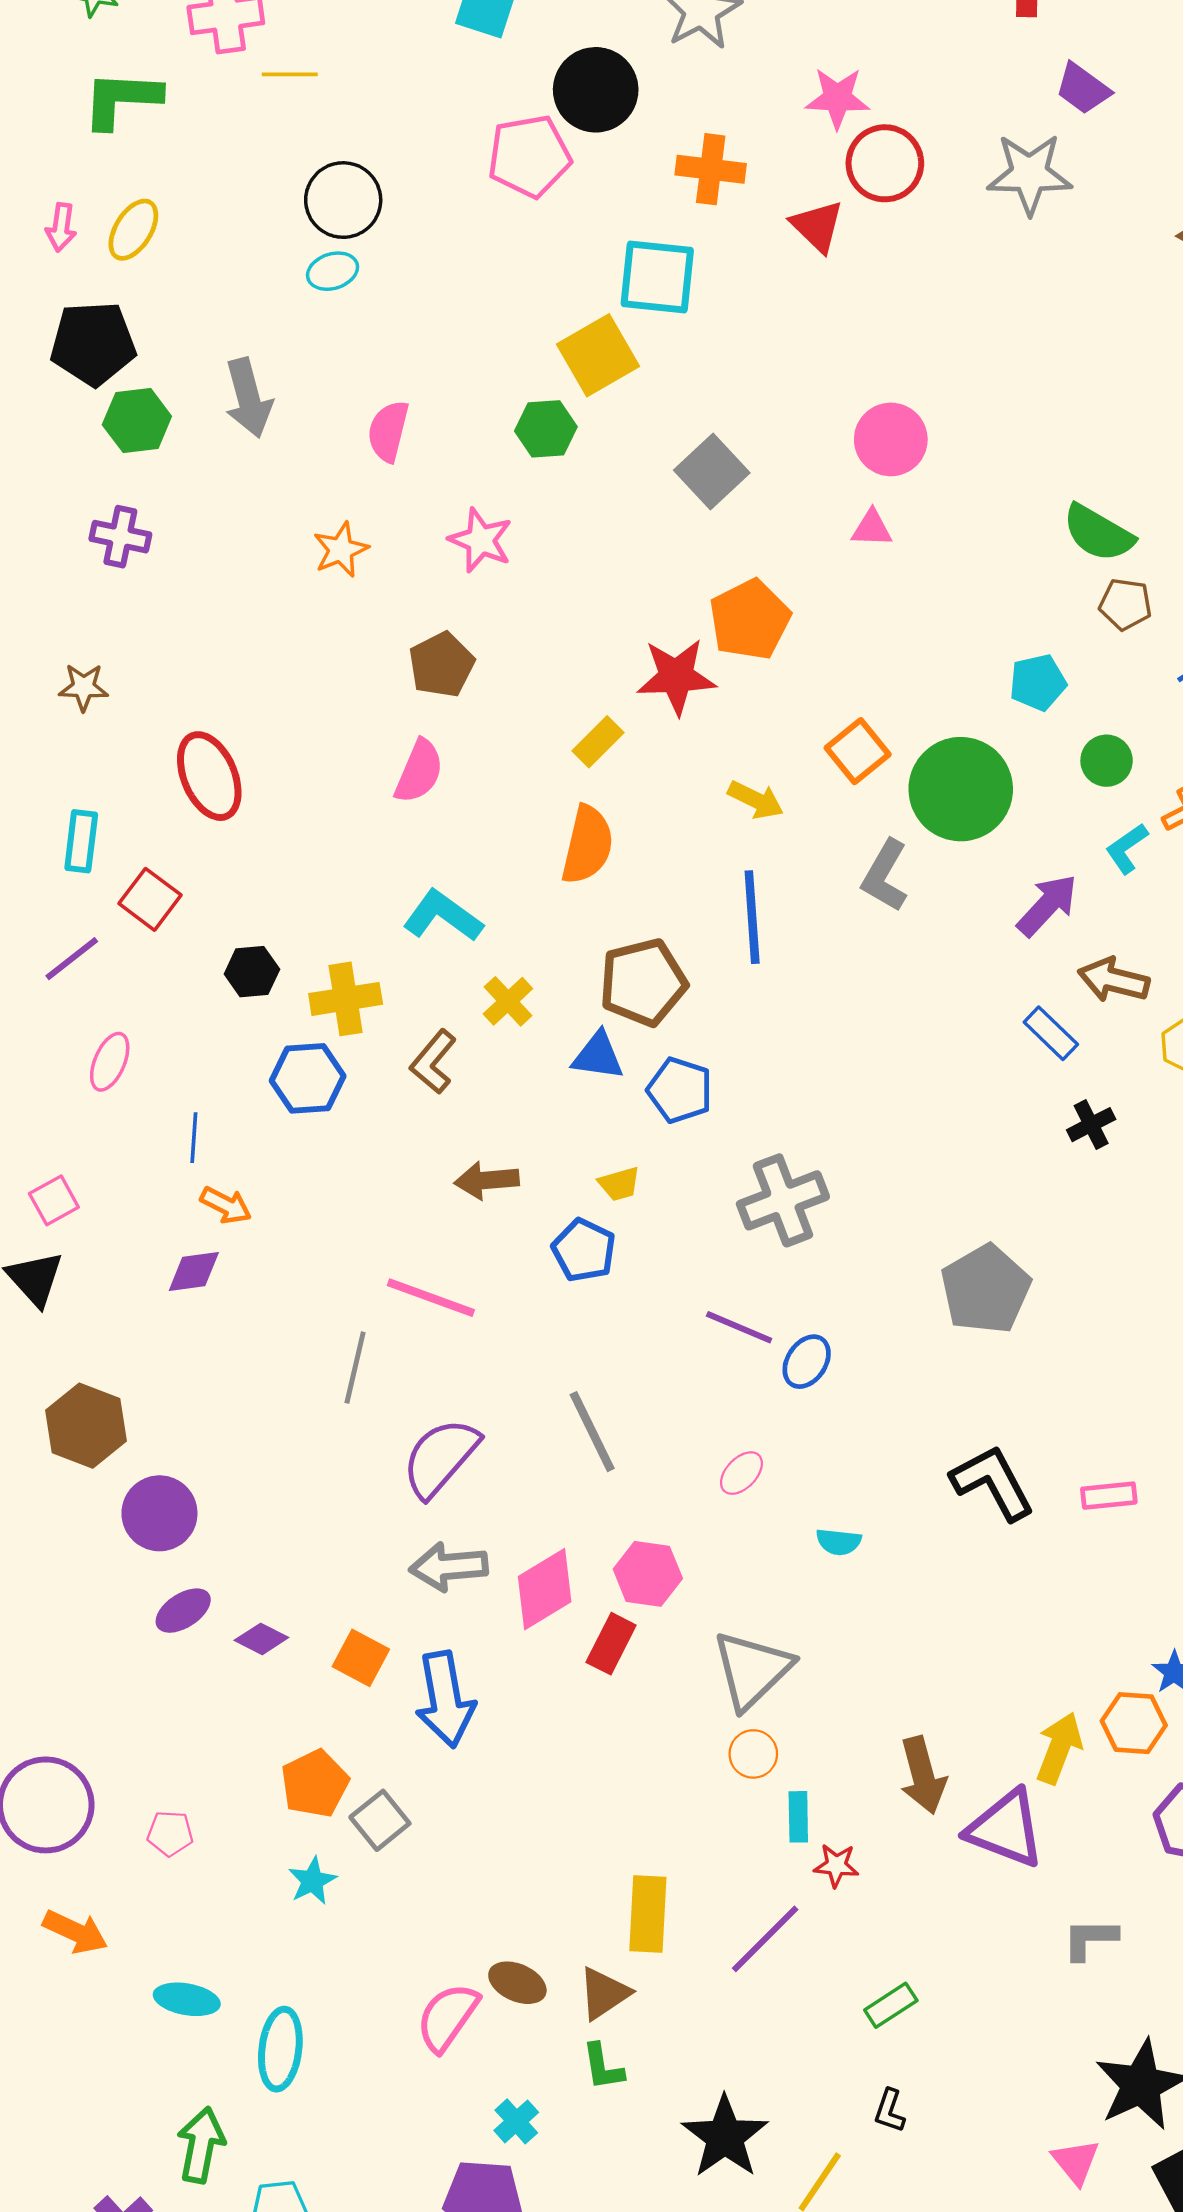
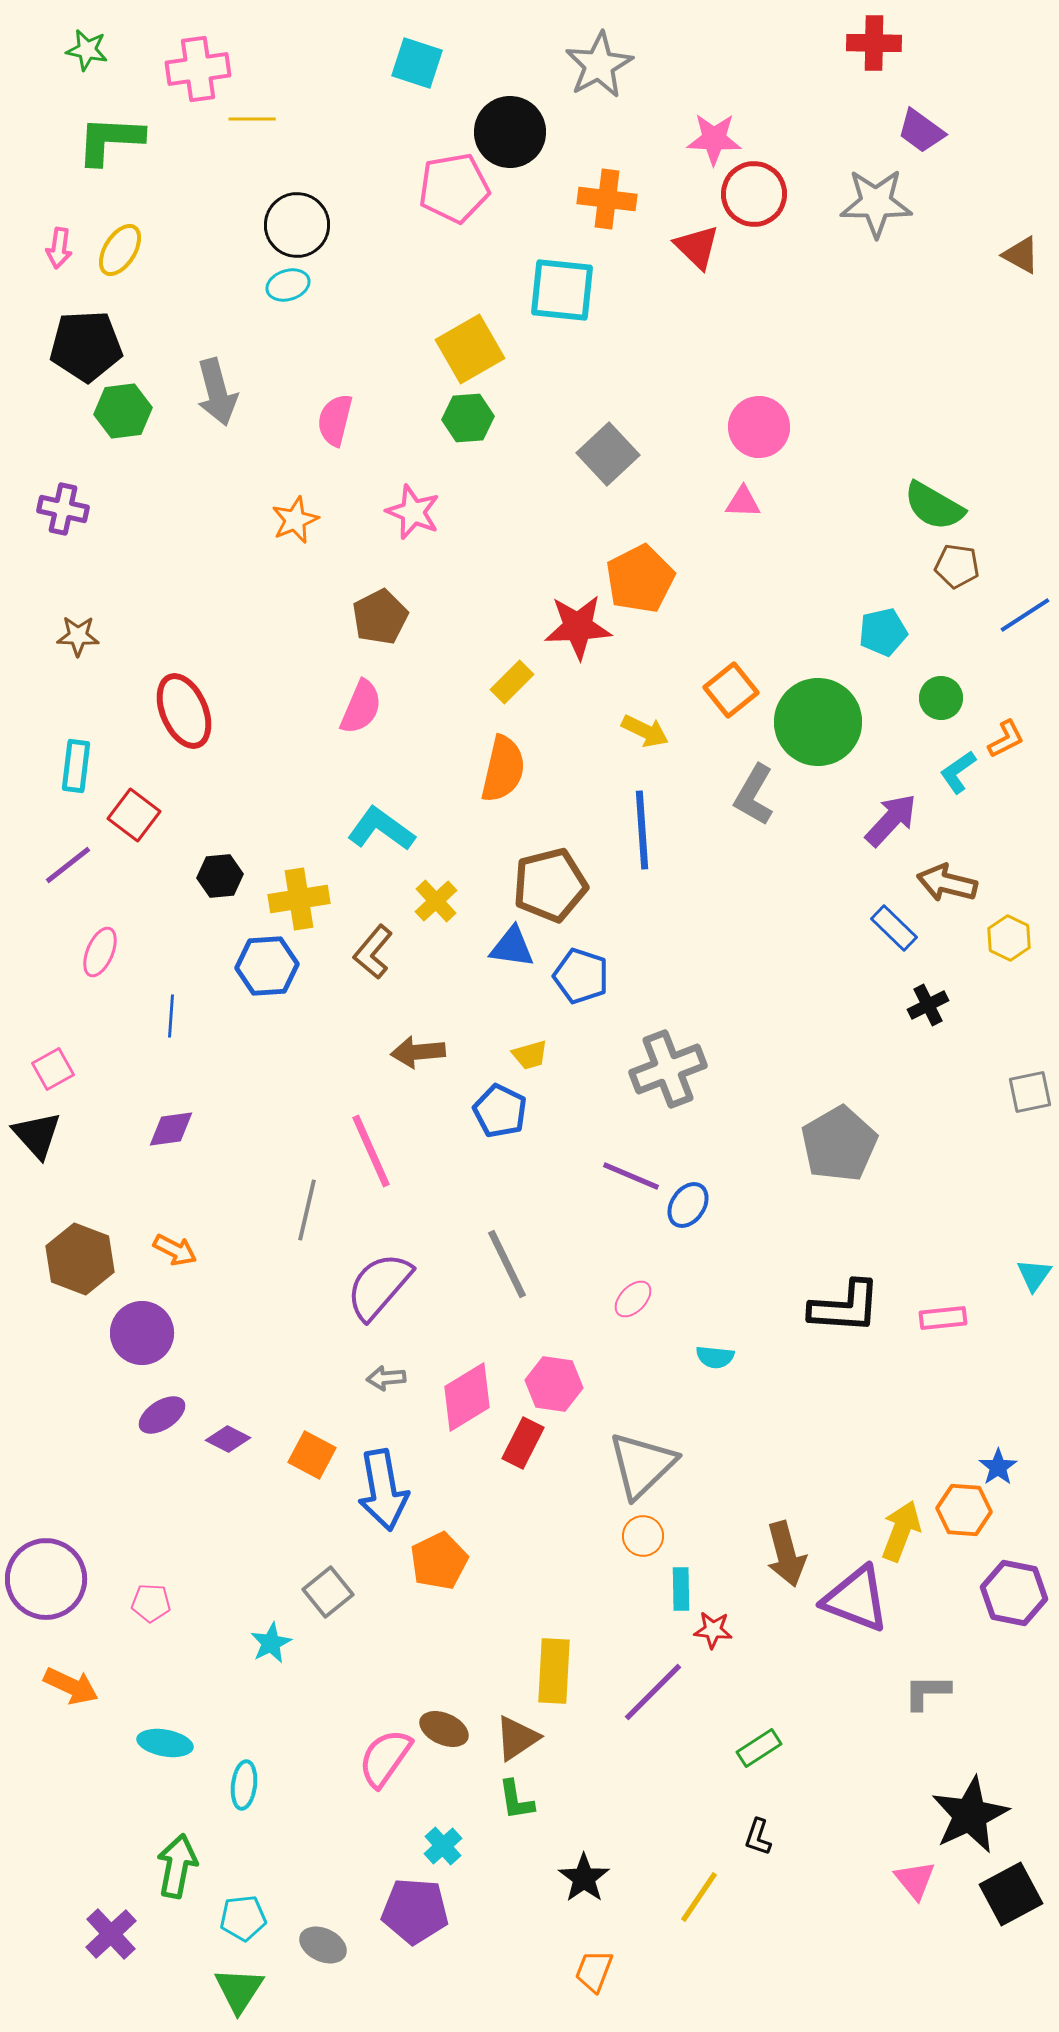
yellow square: (598, 355) -> (470, 349), moved
purple cross: (120, 537) -> (63, 509), moved
orange arrow: (226, 1205) -> (175, 1250), moved
pink line: (431, 1298) -> (371, 1151), turned 46
black L-shape: (993, 1483) -> (845, 1307), turned 122
gray arrow: (449, 1567) -> (386, 1378), size x0.6
orange pentagon: (315, 1784) -> (439, 1561), moved
cyan ellipse: (280, 2049) -> (244, 1785), size x0.7
black star: (725, 2137) -> (584, 1878), moved, size x0.7

